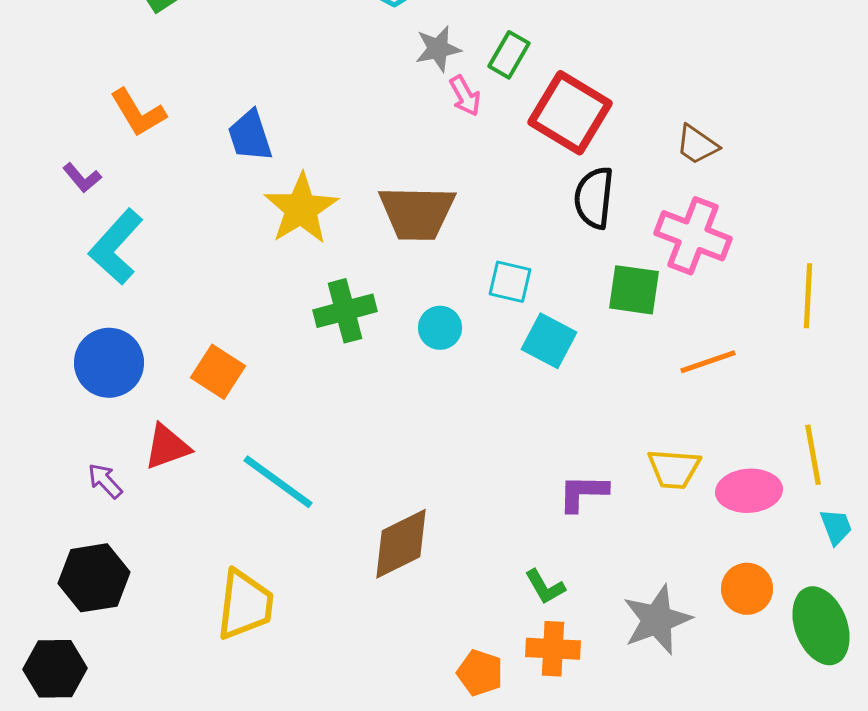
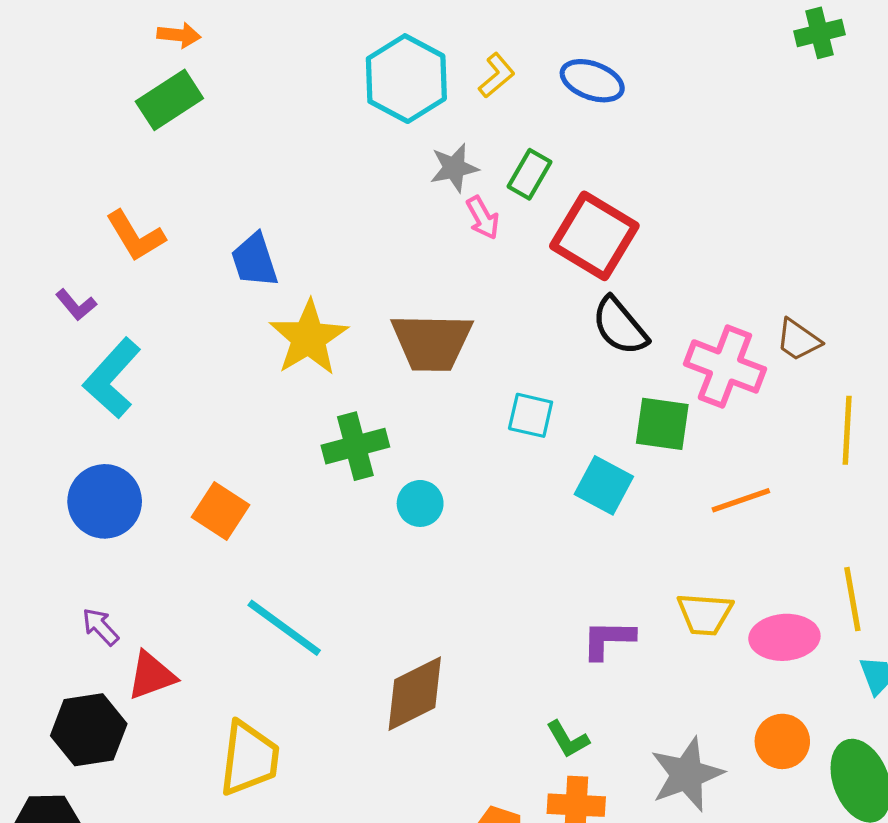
brown trapezoid: (697, 145) -> (798, 340), moved
black semicircle: (594, 198) -> (620, 326), turned -46
cyan circle: (440, 328) -> (420, 503), moved
cyan square: (549, 341) -> (604, 485), moved
red triangle: (167, 447) -> (151, 676), moved

